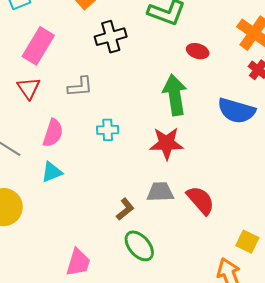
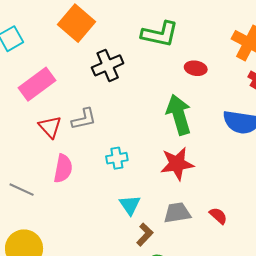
pink rectangle: (38, 46) -> (37, 84), turned 30
red triangle: (29, 88) -> (50, 127), moved
cyan triangle: (52, 172) -> (130, 205), moved, turned -35
red semicircle: (201, 200) -> (218, 216), size x0.6

